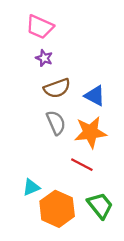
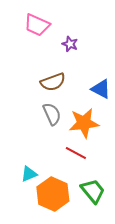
purple star: (44, 58) -> (70, 44), moved
blue triangle: (95, 96) -> (101, 89), moved

